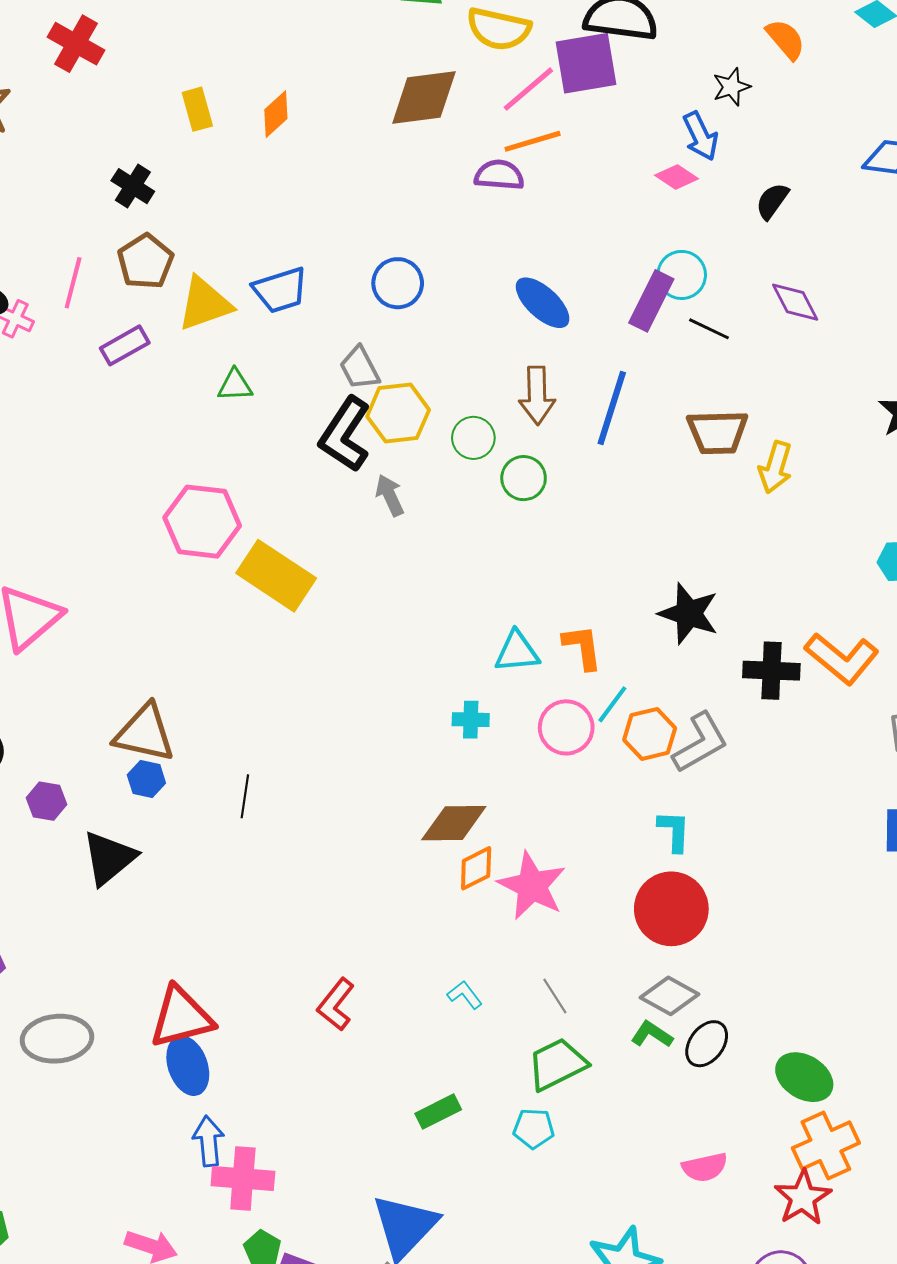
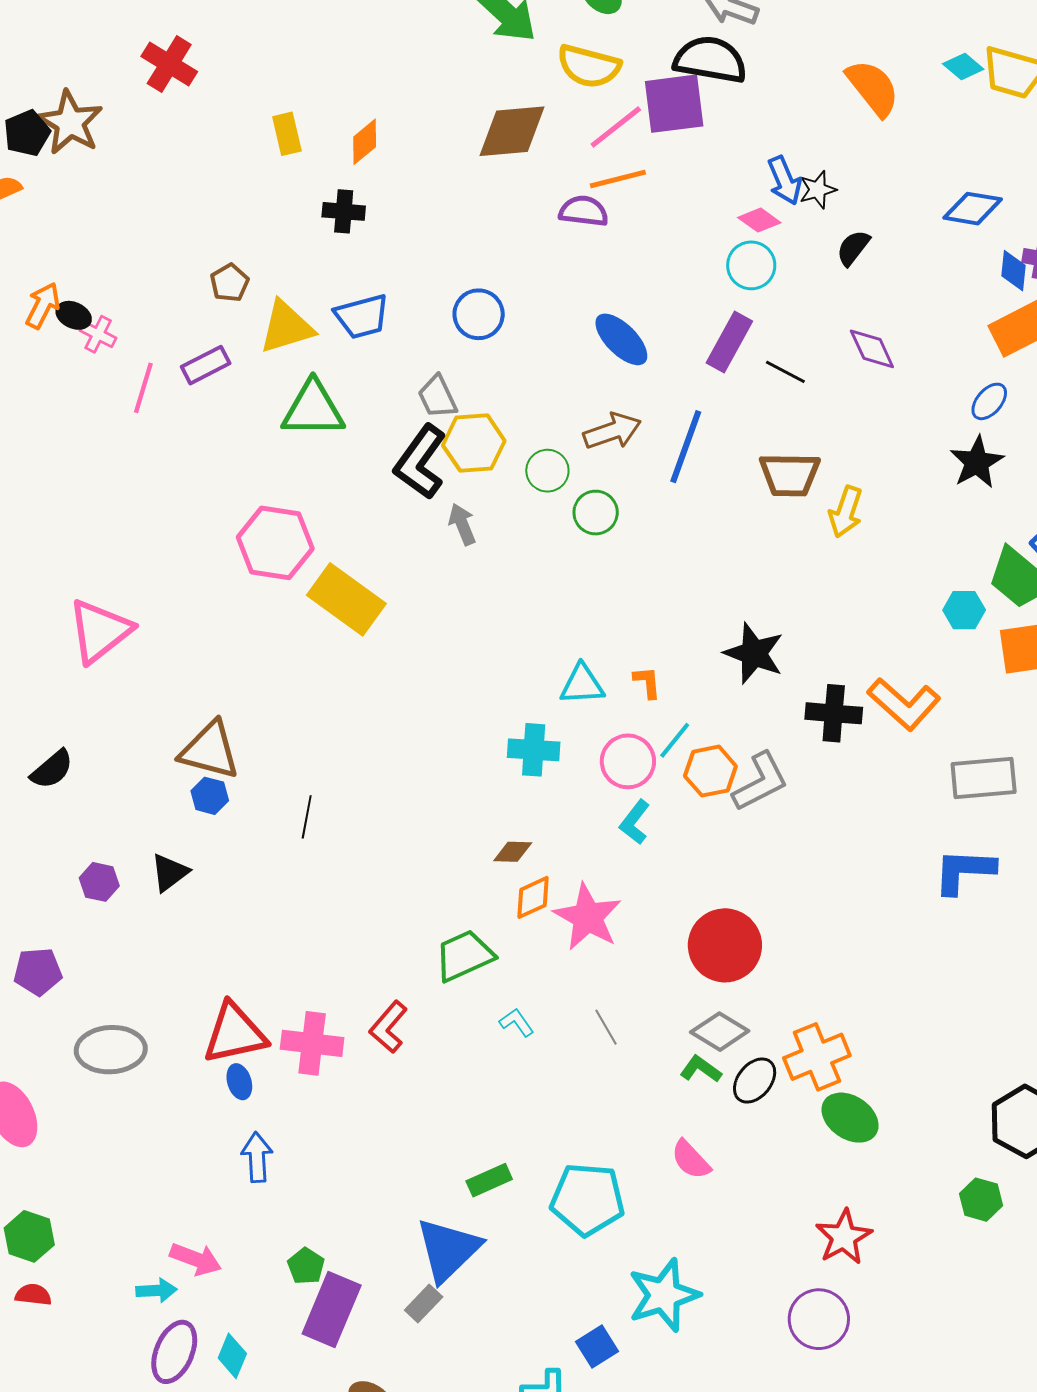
orange semicircle: (786, 39) -> (873, 88), size x1.4
black star: (731, 87) -> (818, 190), moved
black cross: (133, 186) -> (344, 211), moved, turned -30
brown pentagon: (146, 262) -> (229, 283), size x0.7
cyan circle: (682, 275) -> (751, 265), moved
pink line: (73, 283) -> (143, 388), moved
green triangle: (235, 385) -> (313, 409), size x1.8
brown arrow: (537, 395) -> (612, 431), turned -110
orange L-shape: (582, 647) -> (647, 682), size x0.7
cyan cross: (471, 720) -> (534, 750), size x1.4
purple hexagon: (47, 801) -> (99, 882), moved
brown diamond: (454, 823) -> (513, 852), size x0.6
cyan L-shape: (674, 831) -> (635, 822), moved, turned -147
black triangle: (109, 858) -> (170, 873), size x0.7
green trapezoid: (557, 1064) -> (464, 956), moved
blue ellipse: (188, 1066) -> (239, 1082), size x0.6
green rectangle: (438, 1112) -> (489, 1180), moved
cyan pentagon: (534, 1128) -> (587, 1199), moved, size x1.8
orange cross: (826, 1146) -> (817, 1057), moved
pink semicircle: (705, 1167) -> (691, 1160), moved, turned 57
pink cross: (243, 1179) -> (312, 1043), moved

